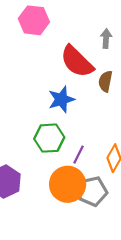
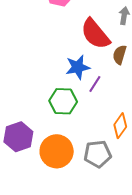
purple line: (79, 155) -> (95, 84), moved
orange circle: (68, 184) -> (57, 151), moved

